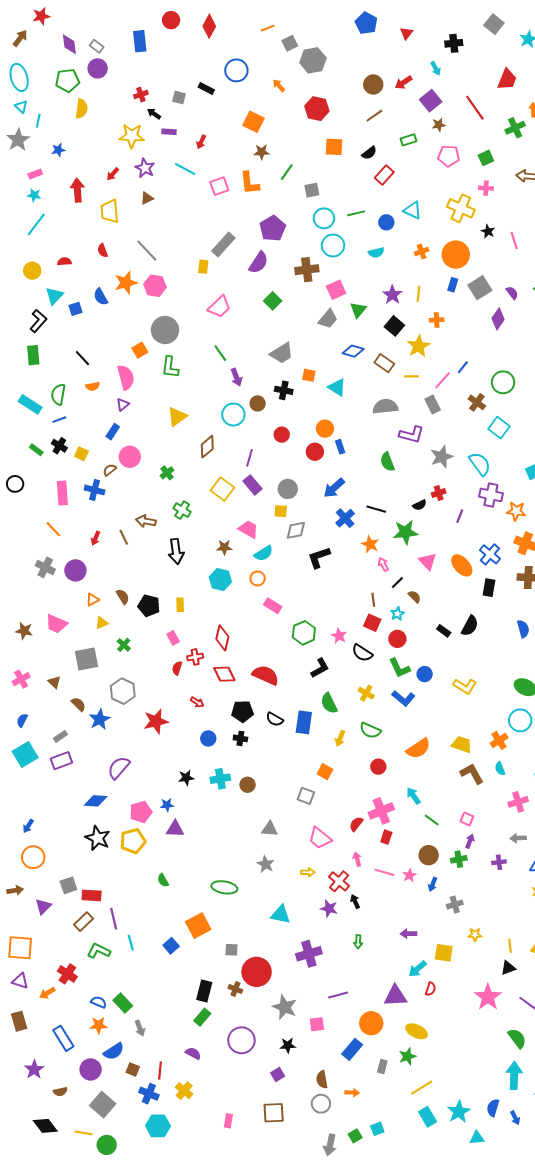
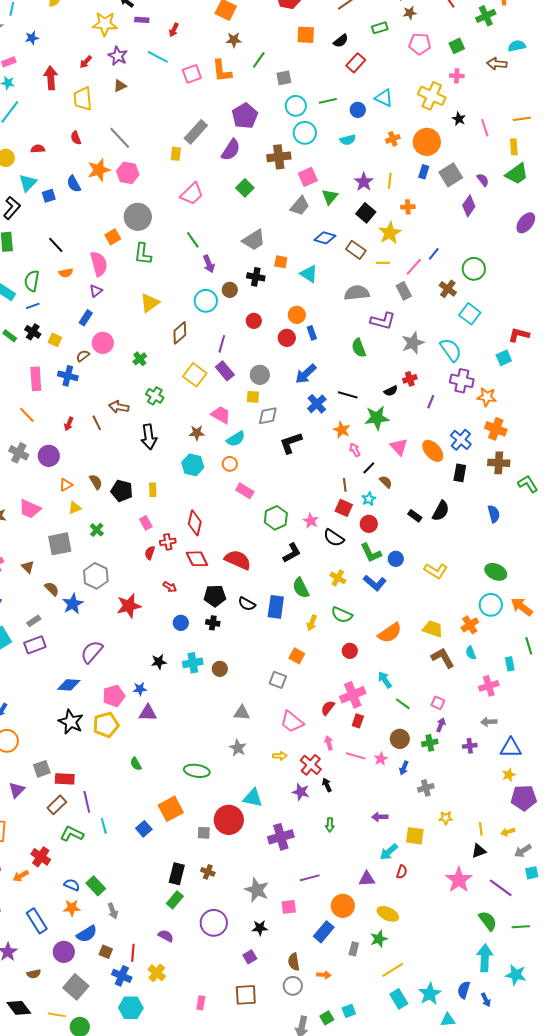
red circle: (257, 972) -> (229, 820), moved
purple triangle: (395, 996) -> (367, 879), size x0.7

